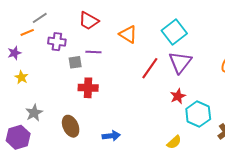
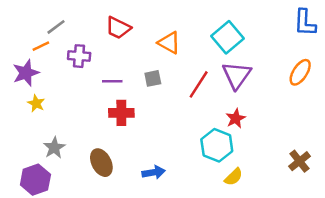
purple line: (93, 52) -> (112, 81), moved
purple star: (14, 53) -> (26, 73), size x1.5
gray square: (75, 62) -> (153, 78), moved
cyan hexagon: (198, 114) -> (217, 145), moved

